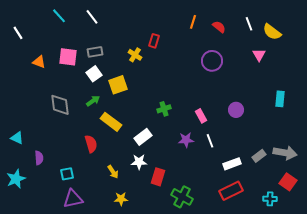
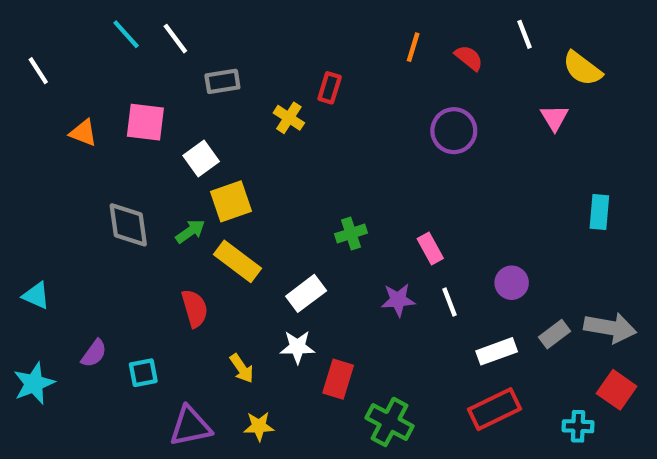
white line: (92, 17) -> (175, 39), moved
white line: (249, 24) -> (524, 34), moved
gray rectangle: (95, 52) -> (222, 81), moved
yellow square: (118, 85) -> (231, 201), moved
green arrow: (93, 101) -> (190, 231), moved
purple circle: (236, 110) -> (512, 283), moved
purple semicircle: (39, 158) -> (94, 353), moved, turned 40
purple triangle: (73, 199) -> (190, 426), moved

